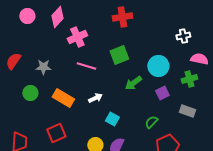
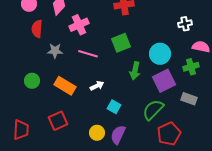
red semicircle: (13, 61) -> (37, 29), moved, turned -30
gray star: (43, 67) -> (55, 51), moved
green arrow: (133, 83) -> (135, 71), turned -42
purple square: (162, 93) -> (164, 81), size x1.6
green semicircle: (151, 122) -> (153, 110), size x1.6

